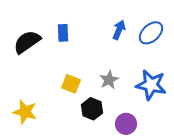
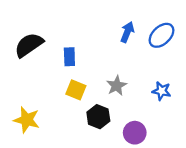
blue rectangle: (63, 33) -> (69, 57), moved
blue star: (151, 85) -> (161, 91), size x0.6

